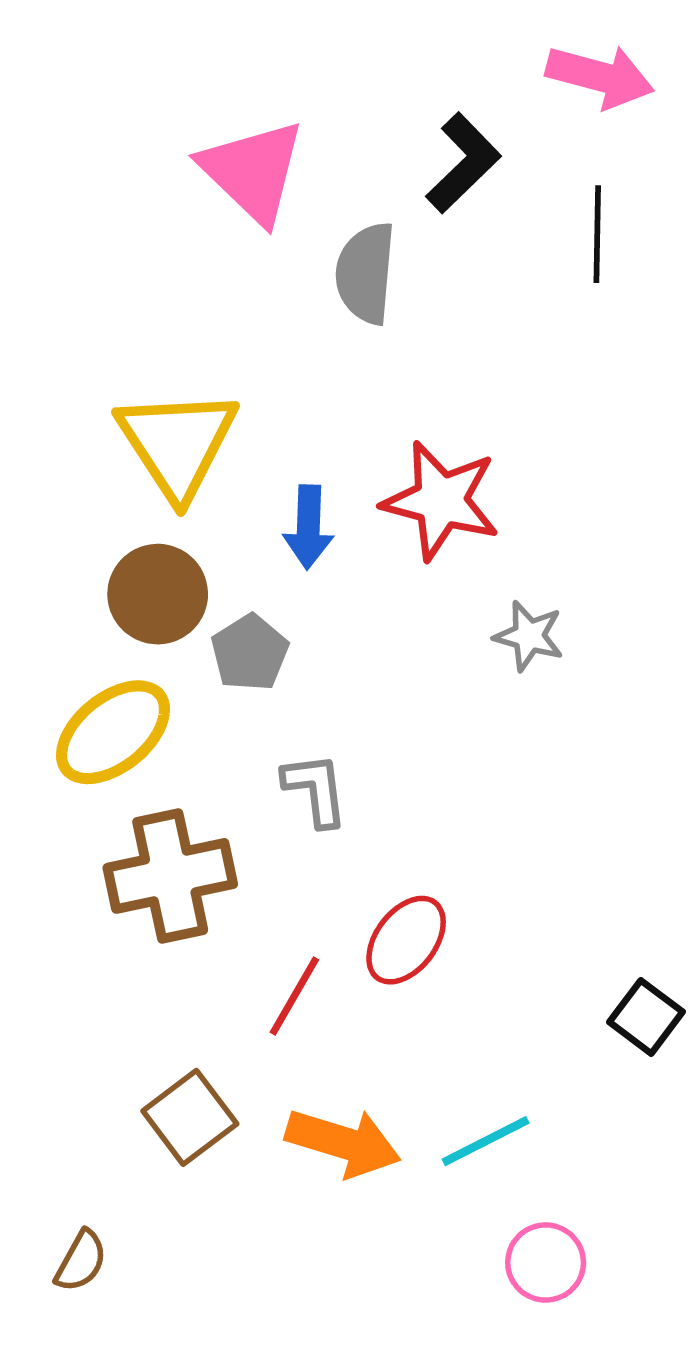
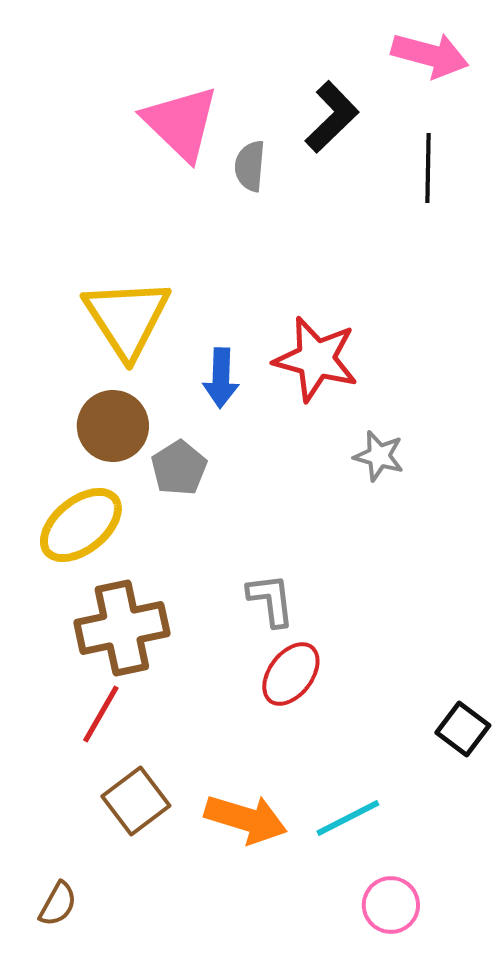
gray semicircle: (366, 273) -> (250, 166), moved, size x0.7
gray L-shape: (315, 789) -> (271, 600), moved
red line: (294, 996) -> (101, 714), moved

